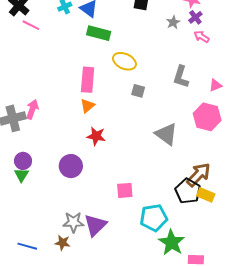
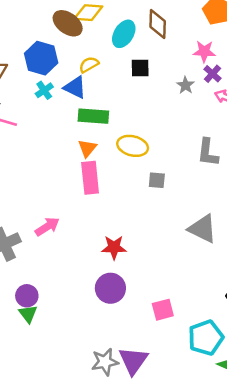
orange triangle: (87, 106) -> (87, 148), moved
pink arrow: (32, 109) -> (47, 227), moved, turned 48
purple circle: (71, 166) -> (110, 288), moved

